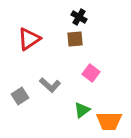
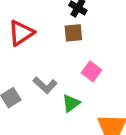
green triangle: (82, 110) -> (71, 103), moved

